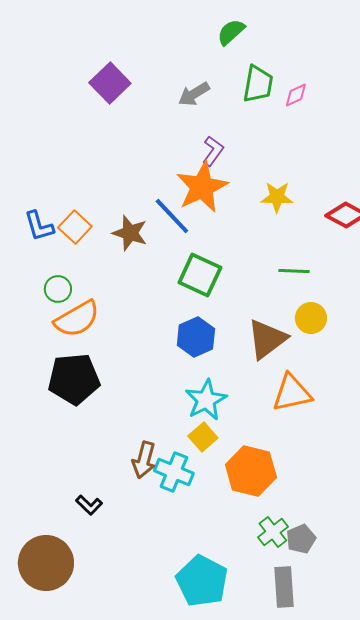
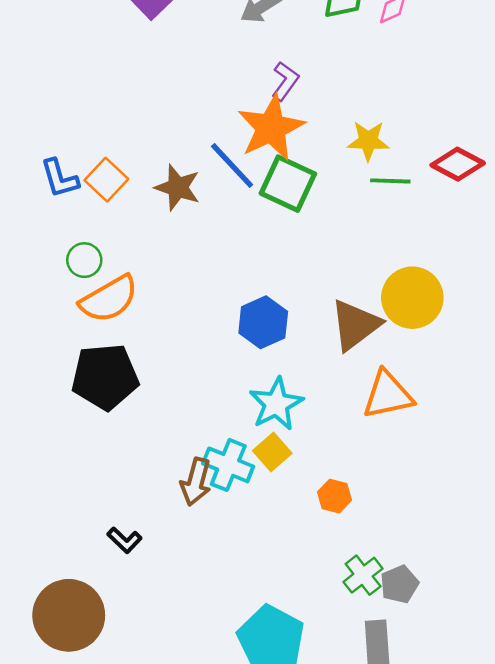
green line: (294, 271) -> (390, 181), moved
green square: (200, 275) -> (288, 184), moved
yellow circle: (311, 318) -> (412, 298), size x1.5
orange hexagon: (251, 471) -> (335, 496), size x0.5
cyan cross: (174, 472) -> (228, 465), moved

